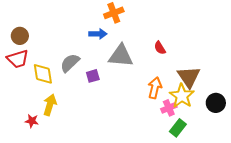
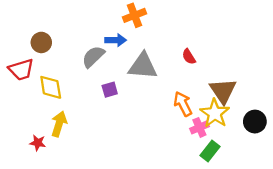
brown circle: (20, 36) -> (41, 42), moved
gray semicircle: (70, 63) -> (93, 57), moved
orange arrow: (155, 88) -> (183, 104), turned -40

